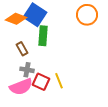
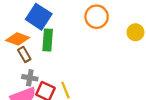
orange diamond: (16, 19) -> (18, 39), moved

